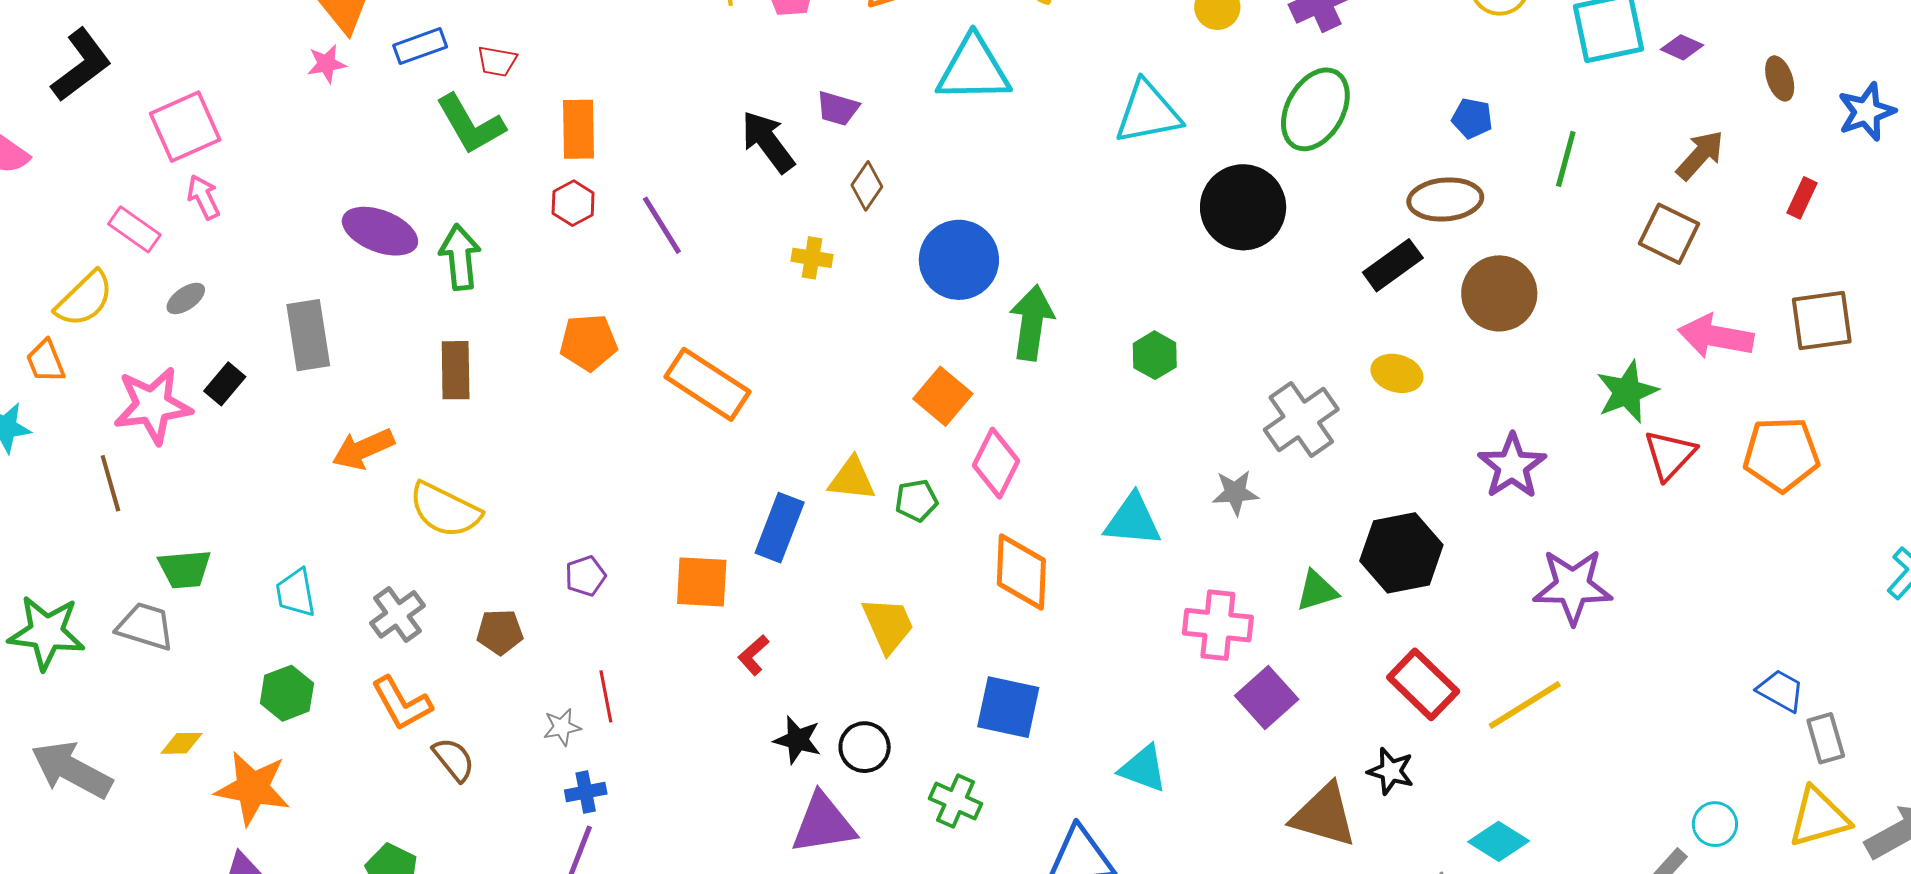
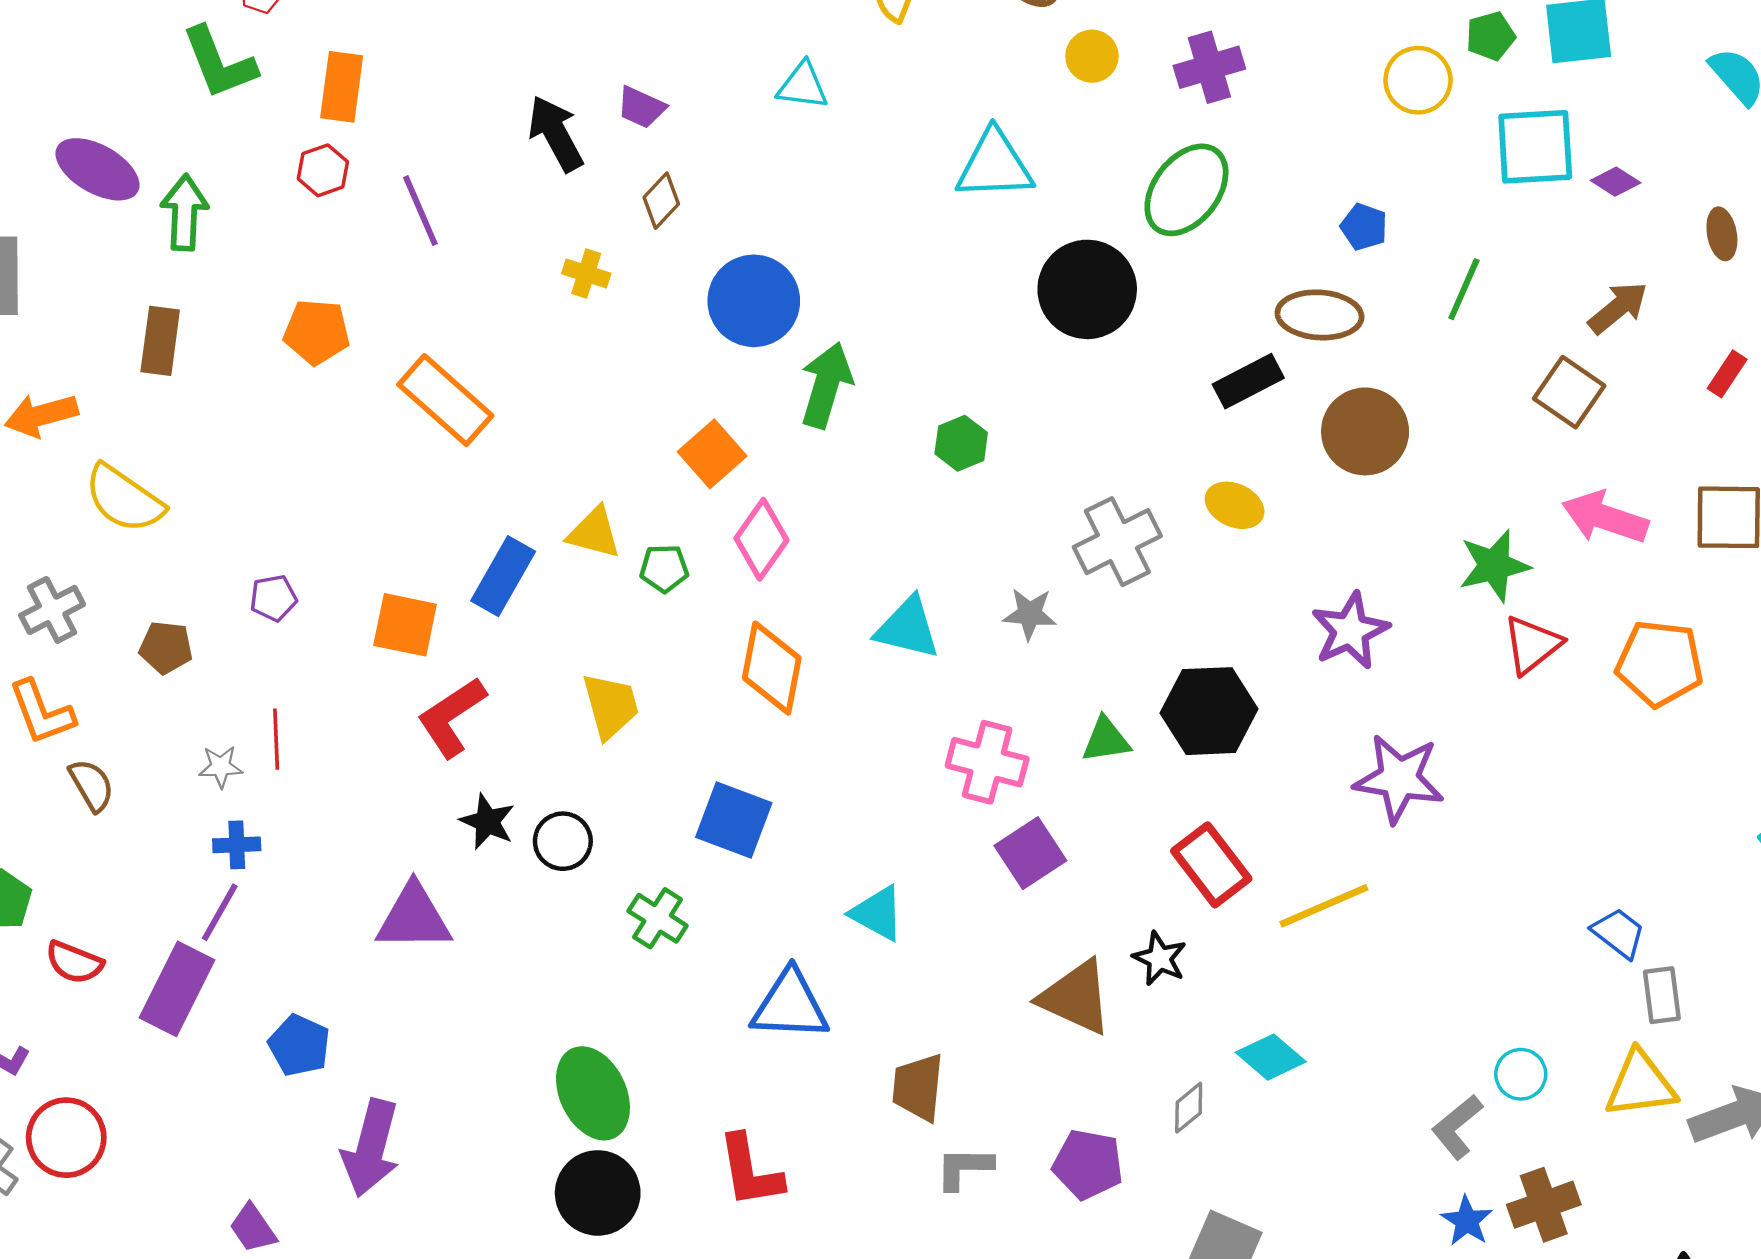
cyan triangle: (973, 69) -> (803, 86), size x0.6
red L-shape: (753, 655) -> (452, 717), size x1.8
purple triangle: (823, 824) -> (414, 918), moved

